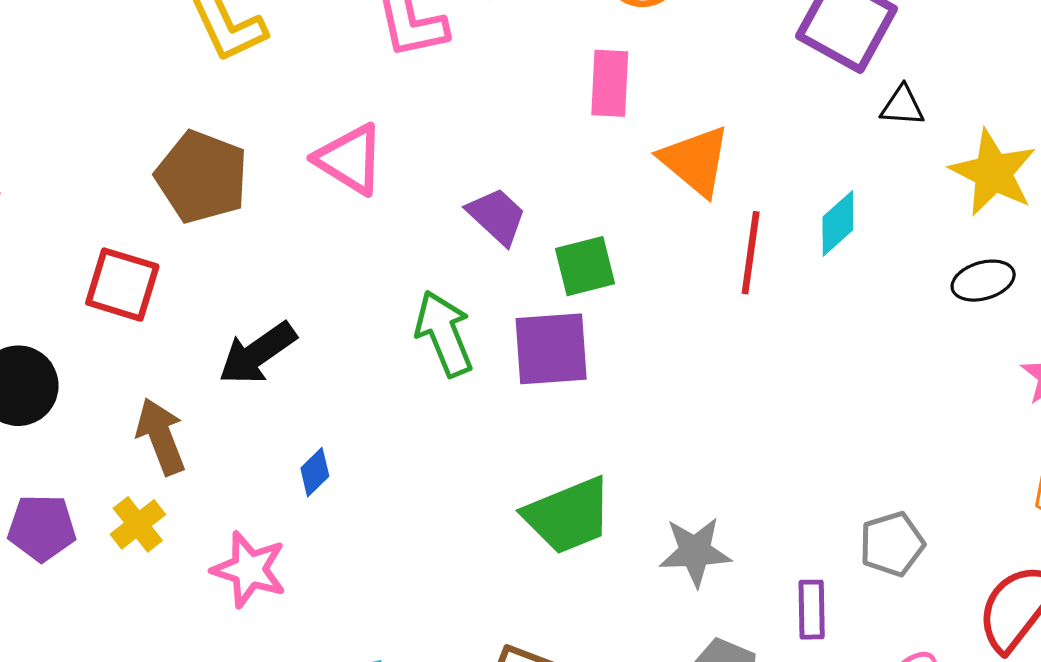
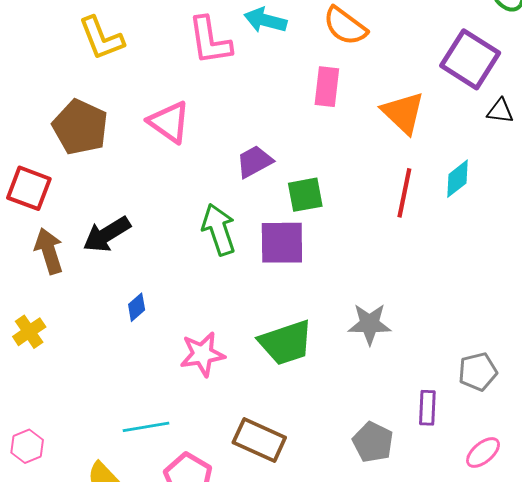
orange triangle: (695, 161) -> (403, 113), moved
purple trapezoid: (497, 216) -> (254, 162), turned -75
brown arrow: (161, 436) -> (49, 251), moved
gray star: (695, 552) -> (370, 324), moved
pink star: (249, 569) -> (202, 354), moved, turned -30

